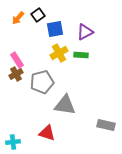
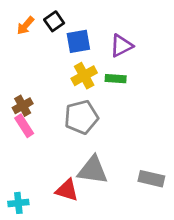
pink rectangle: (17, 60) -> (24, 126), moved
gray pentagon: (42, 82) -> (81, 117), moved
gray triangle: (65, 105) -> (93, 170), moved

